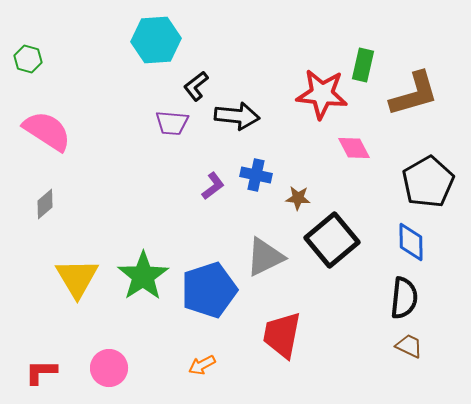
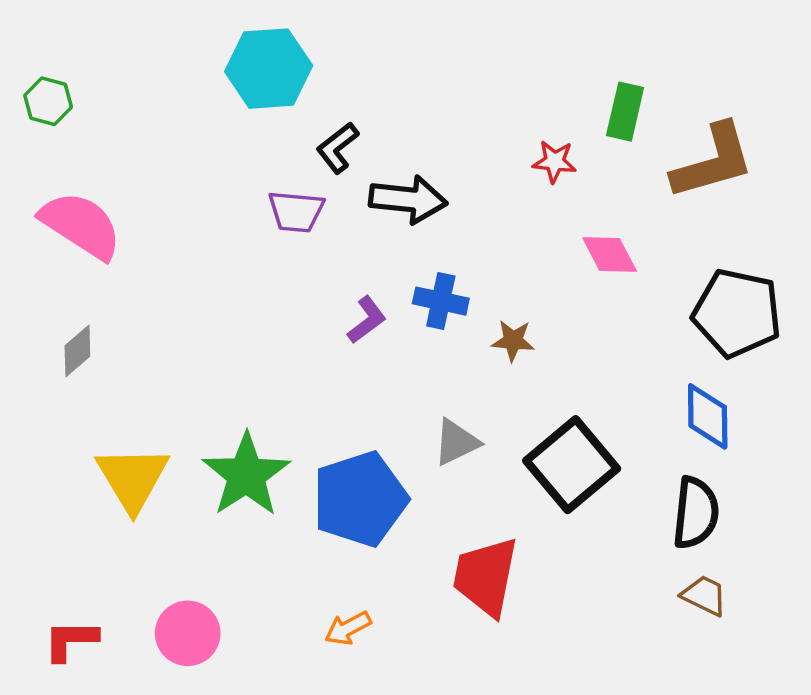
red star: (322, 94) -> (554, 162), size x0.5
black pentagon: (428, 182) -> (737, 313), turned -30
black square: (332, 240) -> (572, 465), moved
gray triangle: (265, 257) -> (456, 442), size x0.7

